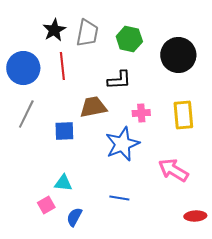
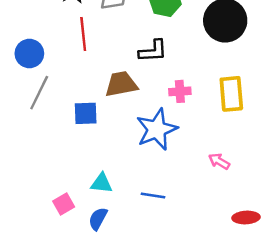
blue circle: (23, 68) -> (29, 54), moved, size x0.7
pink arrow: (173, 170) -> (219, 161), size x0.6
cyan triangle: (63, 183) -> (102, 183), moved

